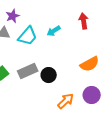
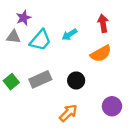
orange semicircle: (90, 64) -> (101, 54), moved
black circle: (49, 75) -> (76, 80), moved
orange arrow: (66, 101) -> (68, 113), moved

